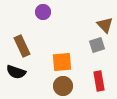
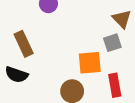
orange square: (62, 62) -> (90, 63), moved

